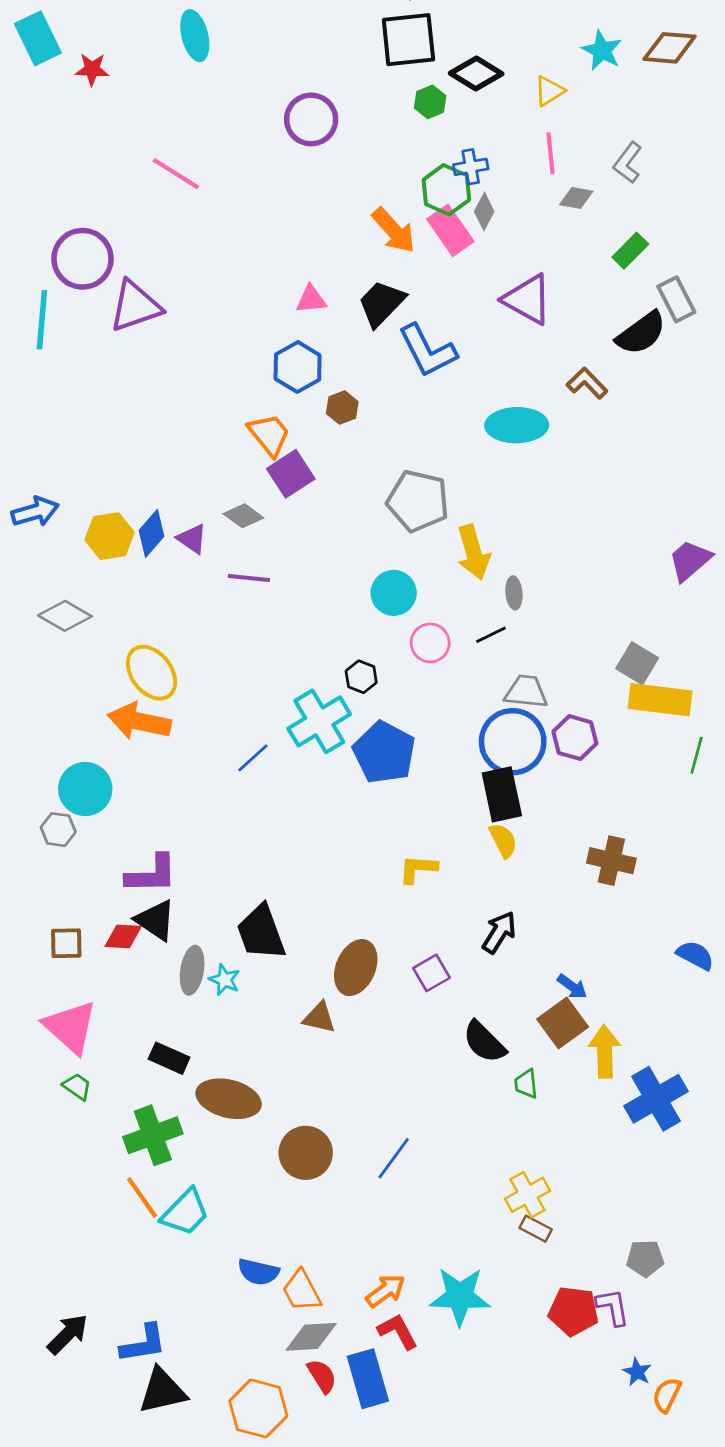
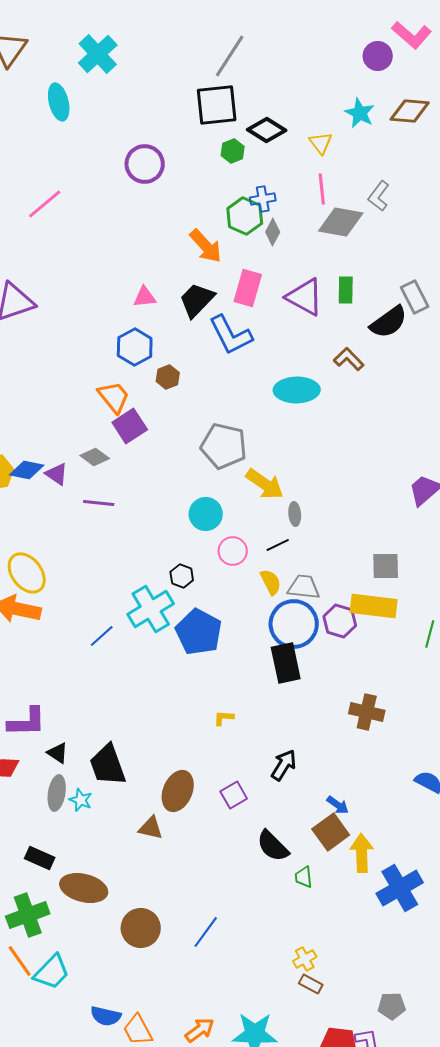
yellow triangle: (549, 91) -> (321, 143), turned -35
pink line: (176, 174) -> (45, 204), turned -72
gray diamond: (576, 198) -> (341, 222), size x1.8
pink rectangle: (450, 230) -> (248, 288), moved, turned 51
green rectangle: (630, 251) -> (346, 290), moved, turned -44
blue diamond: (151, 533) -> (27, 470), turned 60
yellow arrow: (473, 552) -> (265, 484), turned -39
gray square: (637, 663) -> (386, 566), turned -32
yellow rectangle: (660, 700) -> (374, 606), moved
yellow semicircle: (503, 840) -> (271, 582), moved
yellow L-shape: (418, 869) -> (224, 718), size x0.7
black triangle: (156, 920) -> (58, 753), moved, size x0.7
yellow cross: (528, 1195) -> (305, 959), size x0.7

